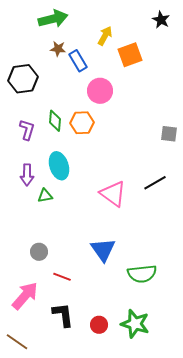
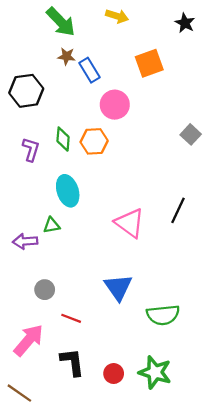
green arrow: (53, 19) -> (61, 22), turned 60
yellow arrow: (105, 36) -> (117, 16), moved, turned 78
gray square: (169, 134) -> (191, 134), moved, turned 36
purple arrow: (27, 175) -> (25, 241), moved, turned 85
black line: (155, 183) -> (178, 210), turned -35

